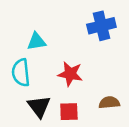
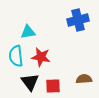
red star: (70, 74) -> (41, 57), moved

